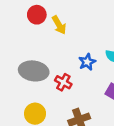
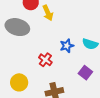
gray ellipse: (34, 71) -> (17, 27), moved

